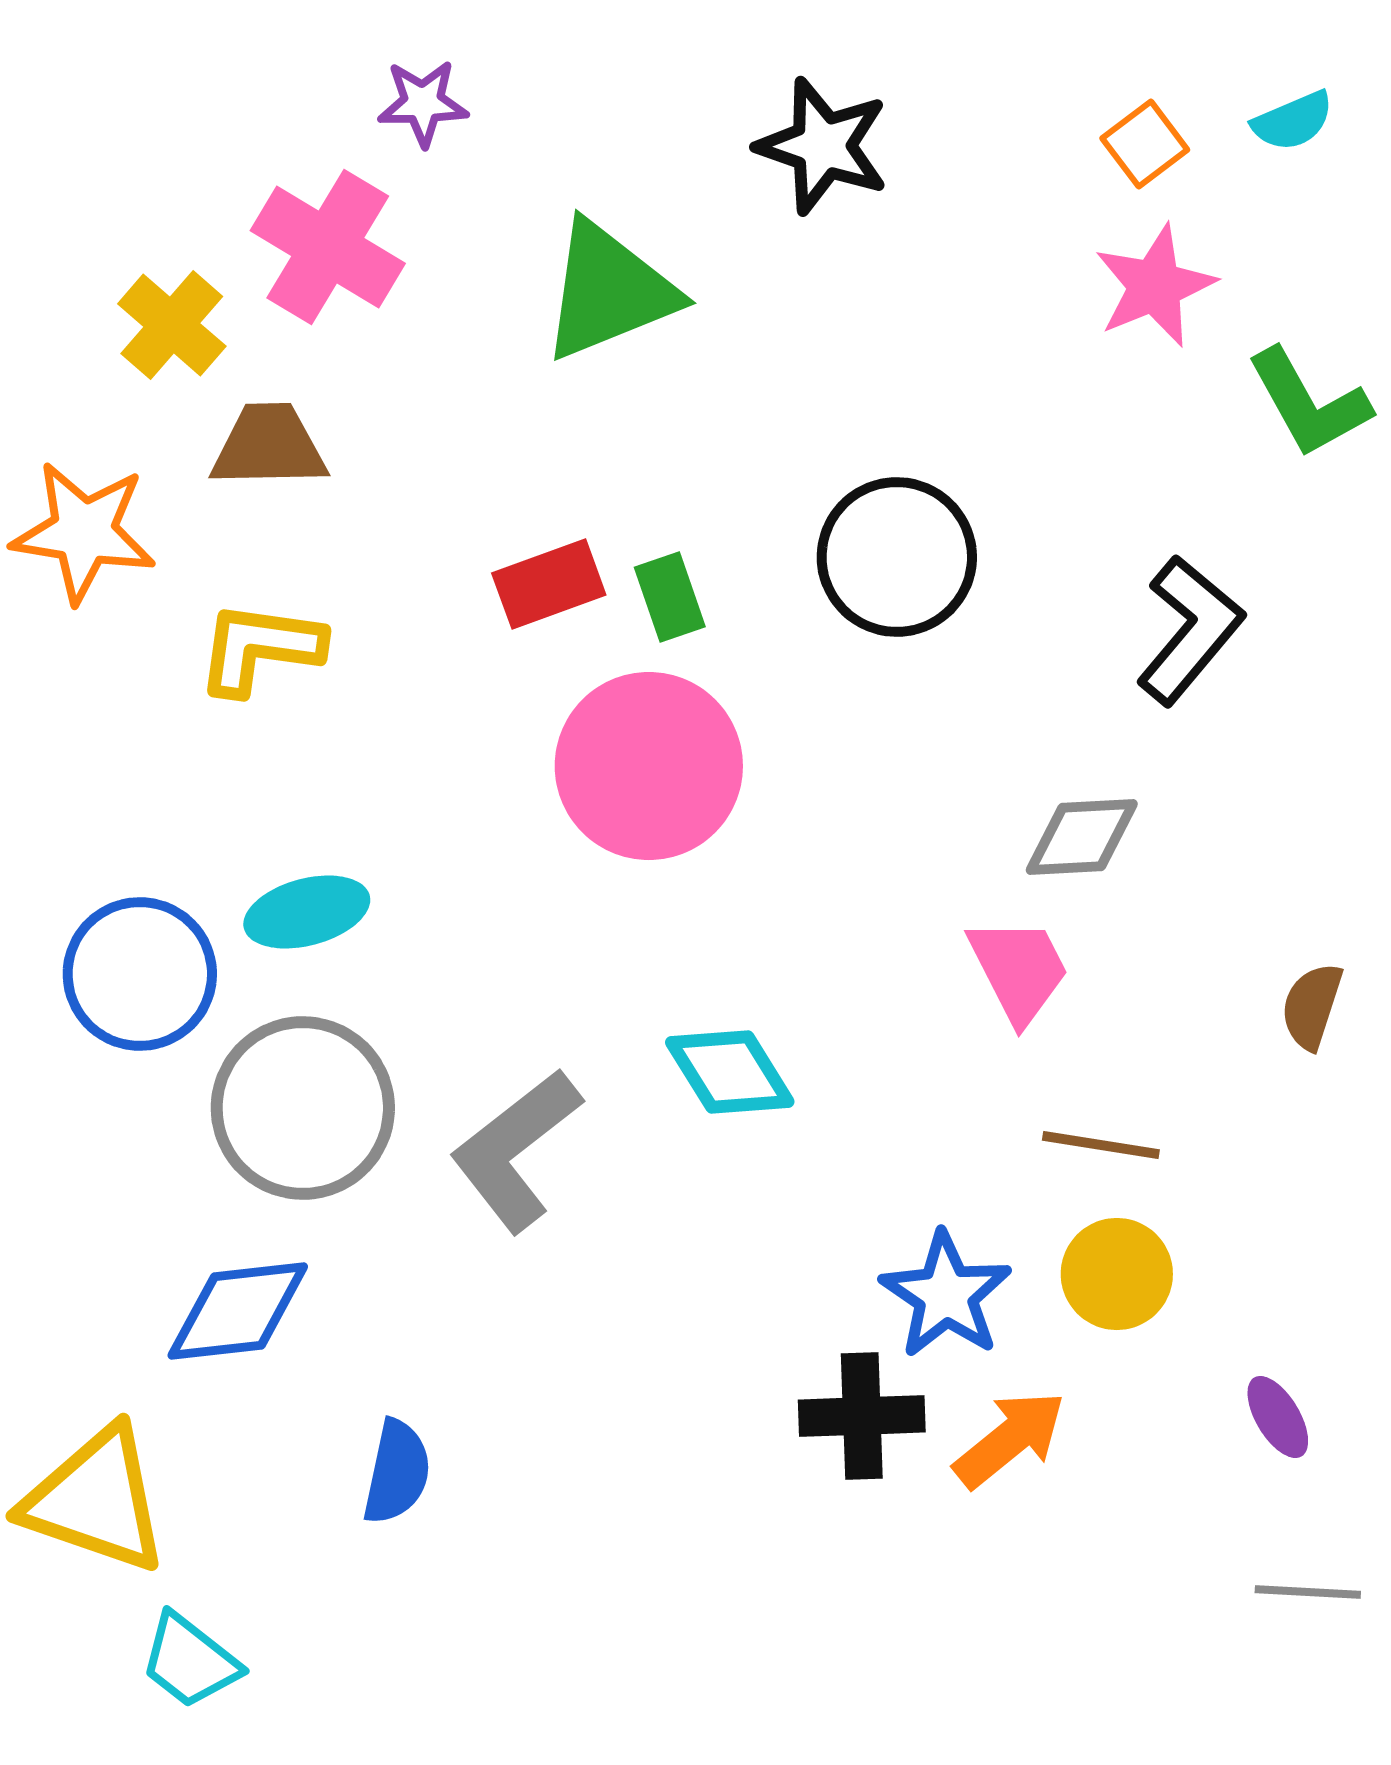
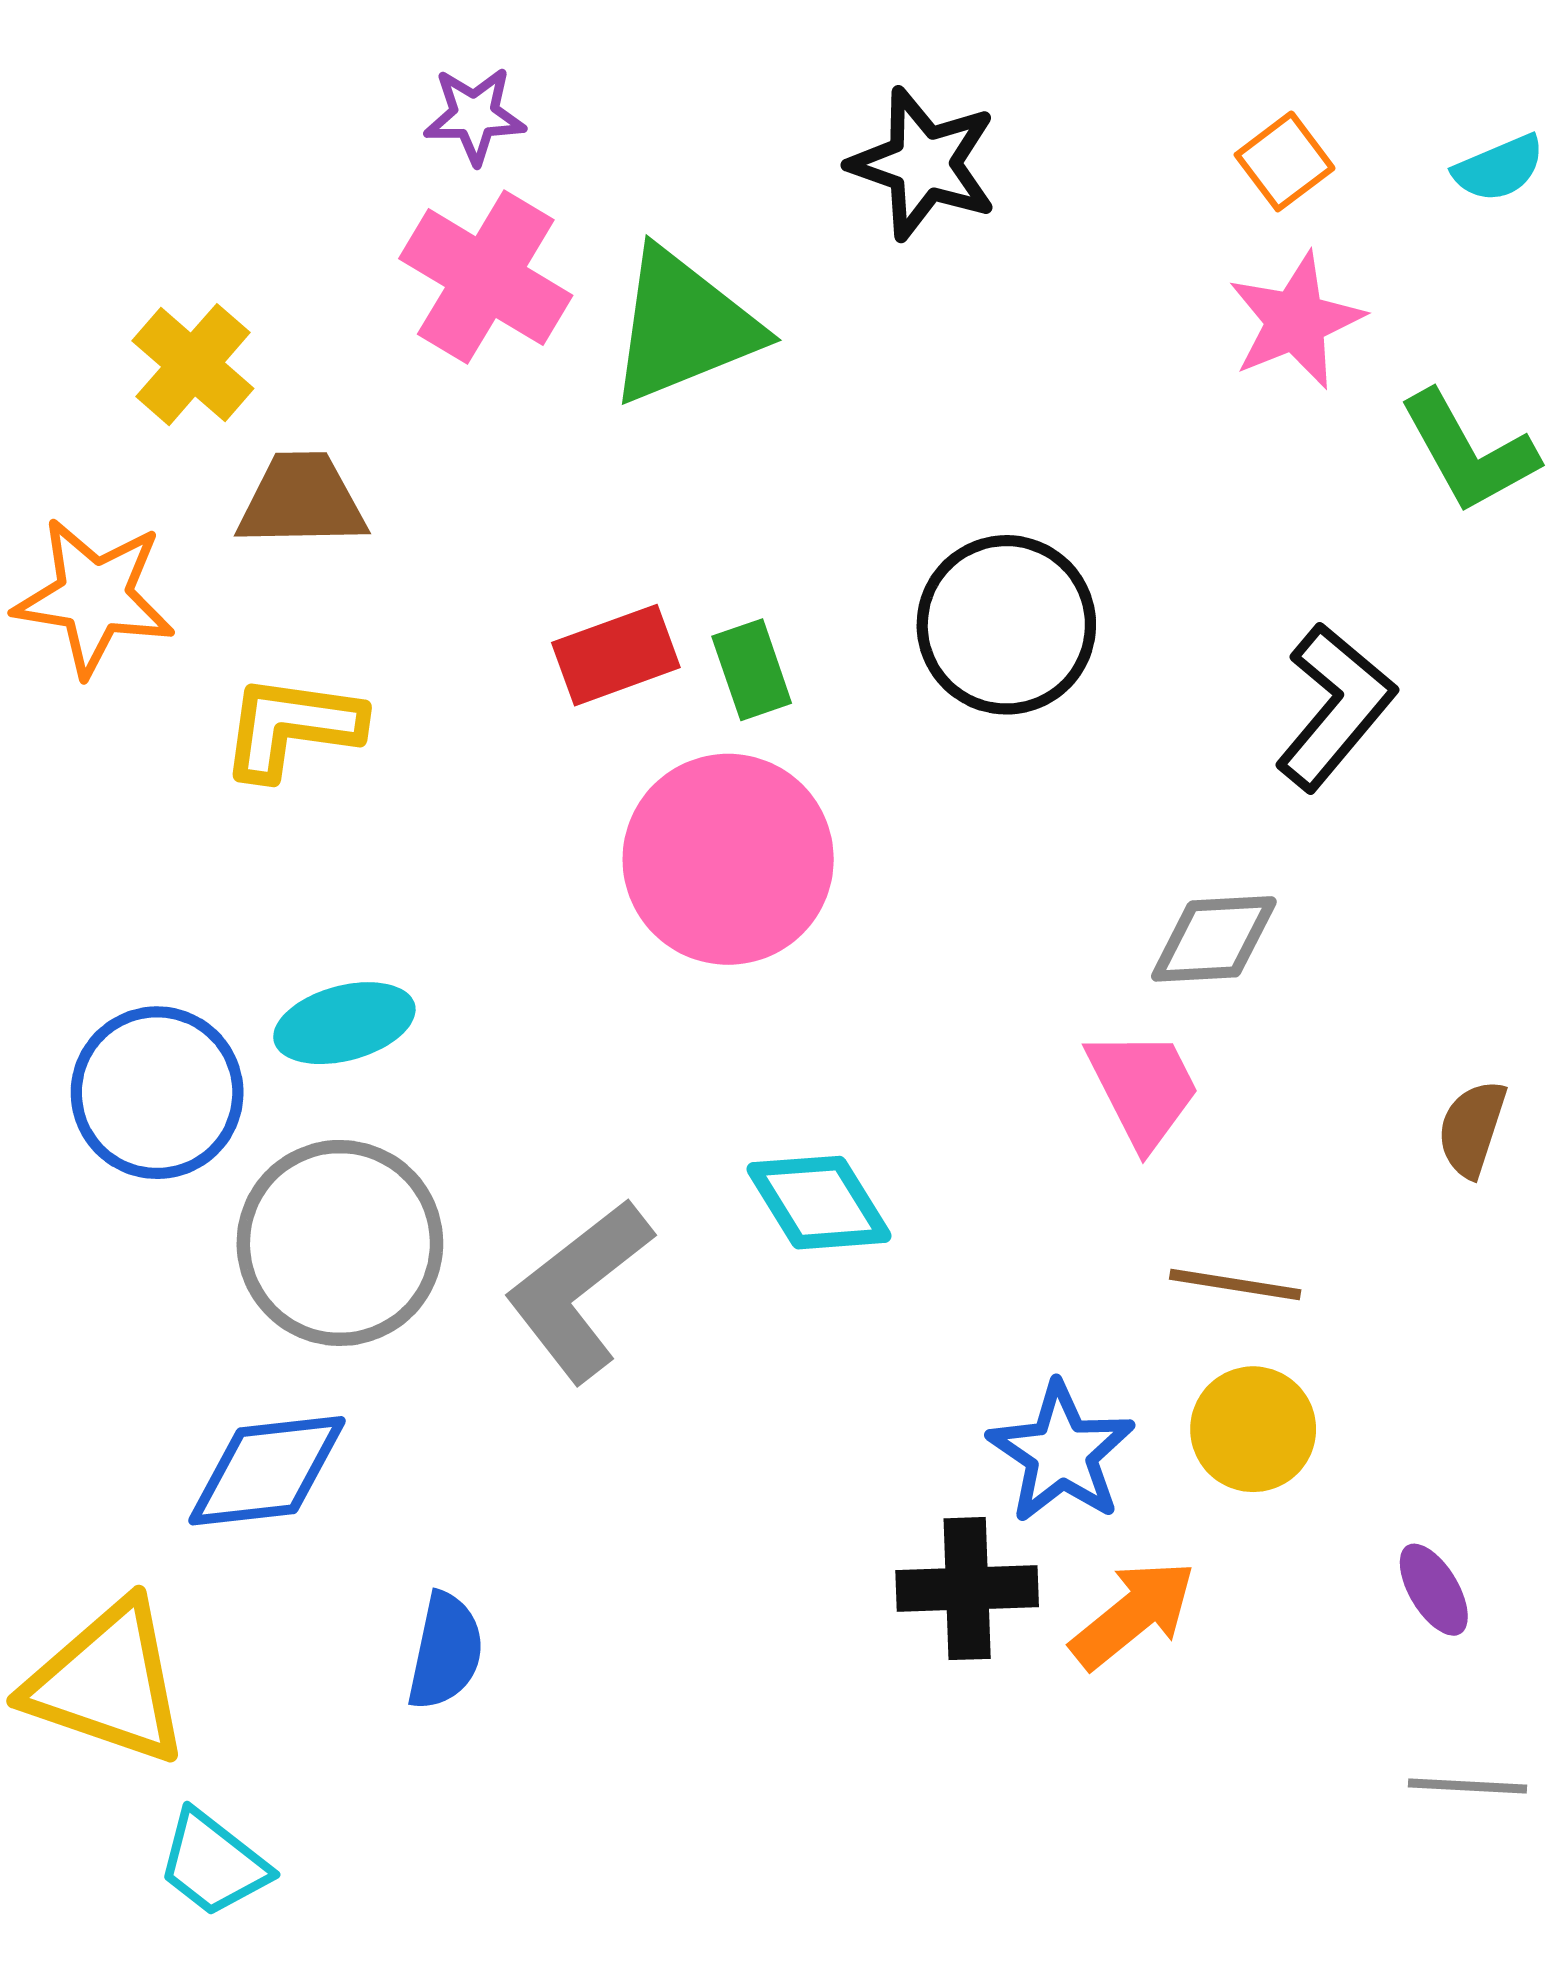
cyan semicircle: (1293, 121) -> (1499, 168), moved
pink cross: (328, 247) -> (486, 277), moved

